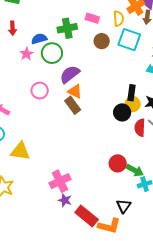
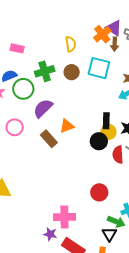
pink rectangle: (92, 18) -> (17, 48), moved
yellow semicircle: (119, 19) -> (71, 44), moved
green cross: (67, 28) -> (45, 71), moved
orange triangle: (75, 91) -> (67, 126), moved, turned -42
green arrow: (135, 170) -> (116, 222), moved
pink cross: (60, 181) -> (64, 217), moved, turned 30

